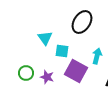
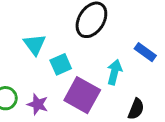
cyan square: (62, 51) -> (61, 64), turned -32

